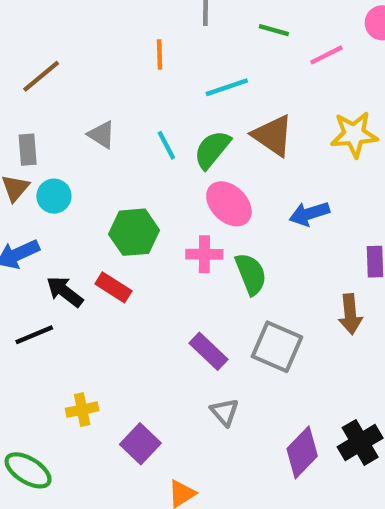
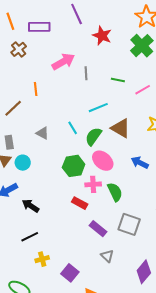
orange line: (160, 54) -> (36, 89), moved
cyan line: (166, 145) -> (73, 128), moved
blue arrow: (309, 214) -> (140, 163), turned 48
green hexagon: (134, 232) -> (74, 166), moved
red rectangle: (113, 287) -> (80, 203), moved
black line: (34, 335) -> (30, 237), moved

